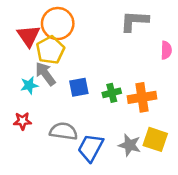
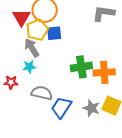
cyan star: (29, 85) -> (29, 67), moved
blue square: (79, 87) -> (54, 33), moved
green cross: (112, 93) -> (81, 67), size x1.5

